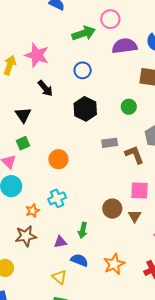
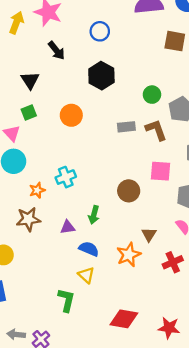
green circle: (129, 107) -> (152, 95), moved
gray rectangle: (110, 143) -> (126, 127), moved
orange circle: (58, 159) -> (71, 115), moved
brown triangle: (135, 216) -> (149, 234), moved
yellow triangle: (59, 277) -> (86, 275), moved

